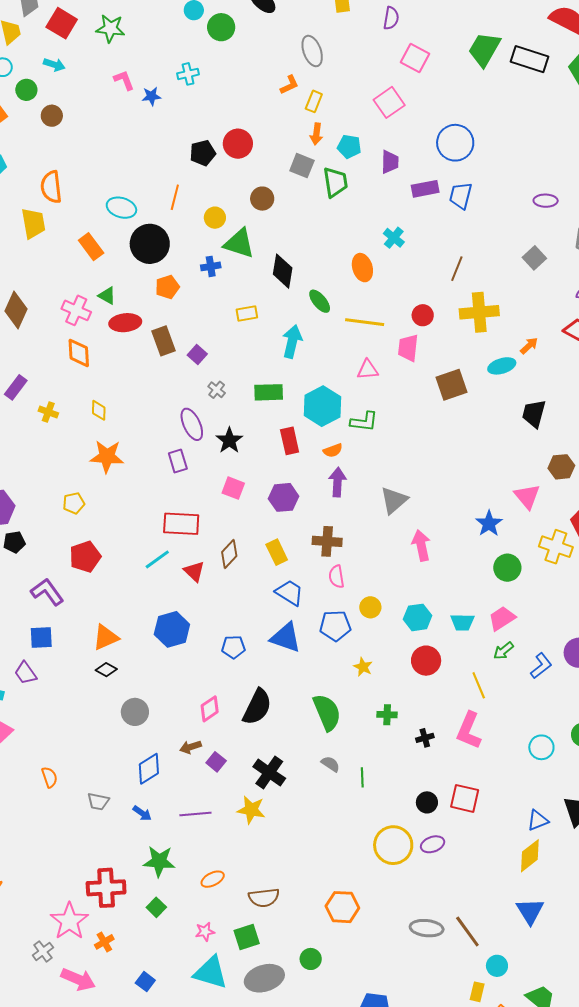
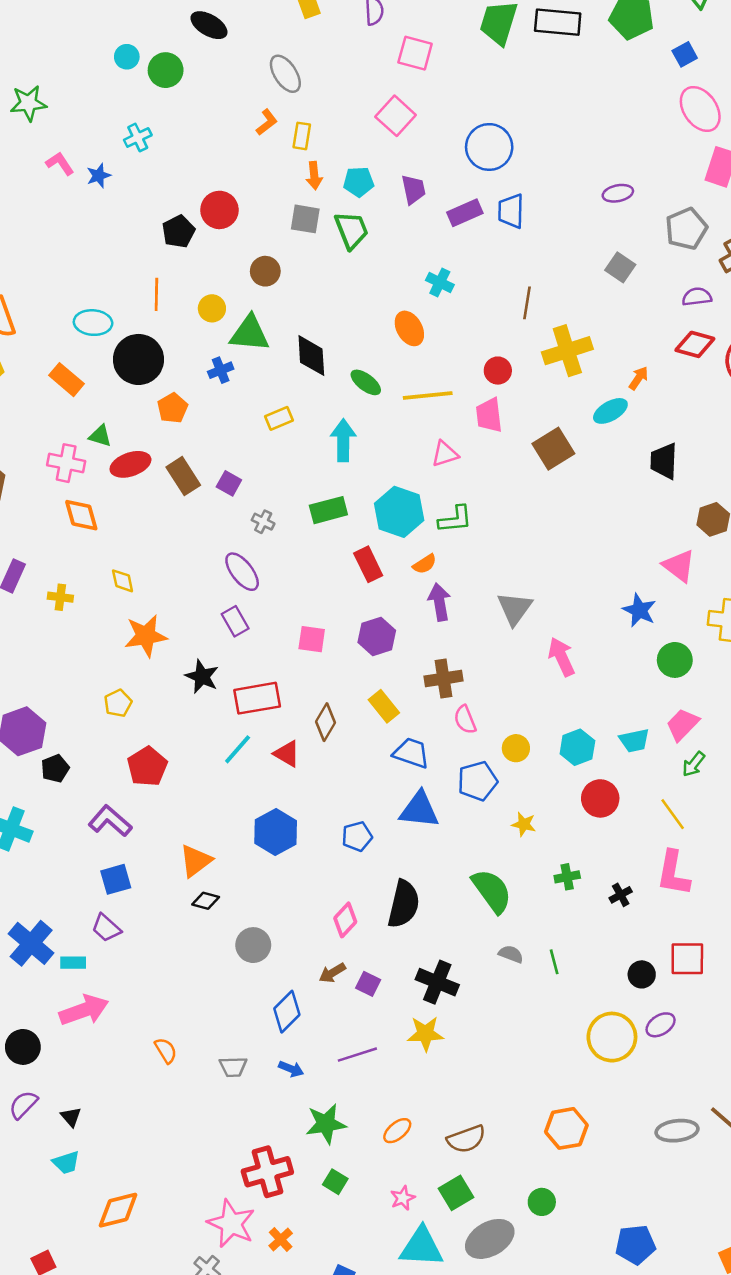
black star: (229, 440) -> (202, 677), moved

